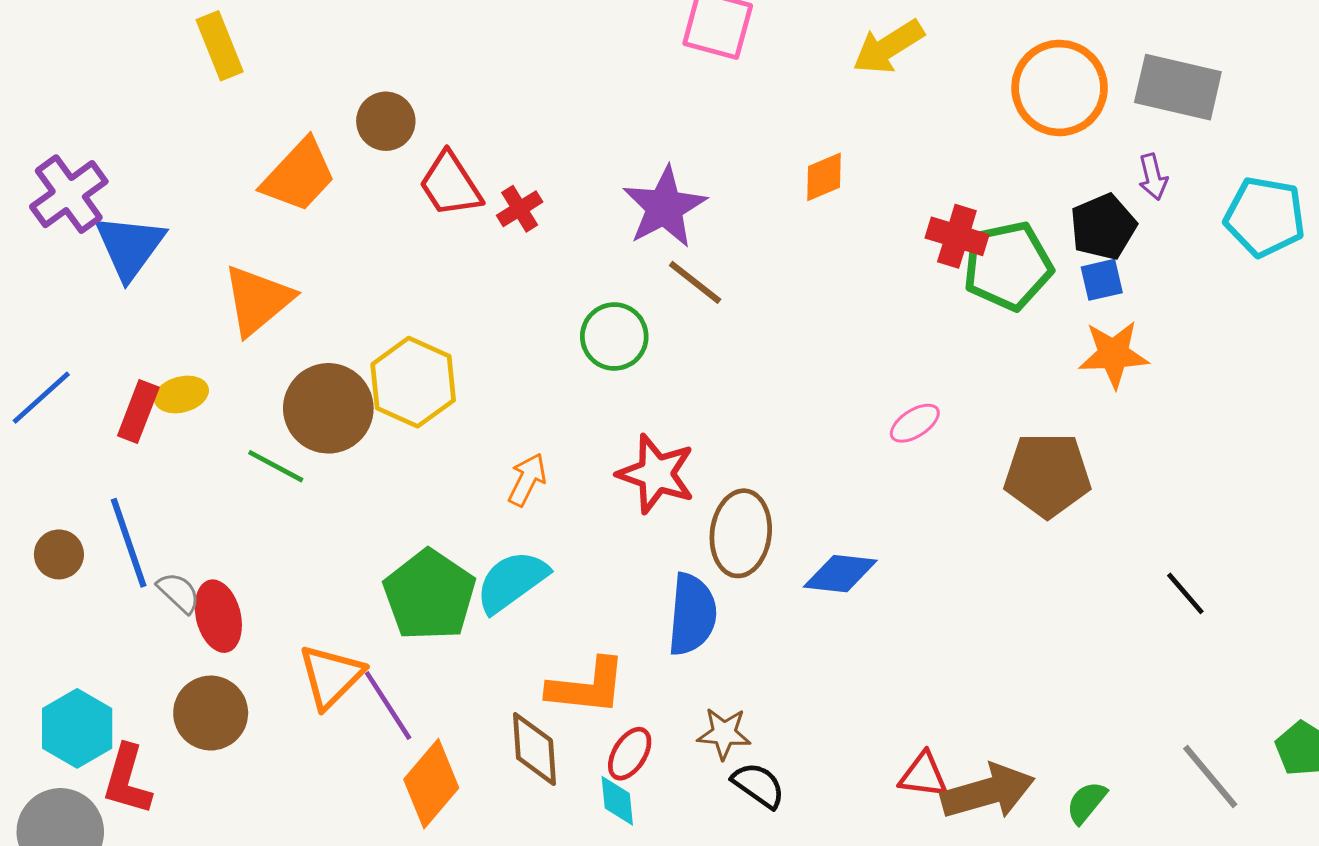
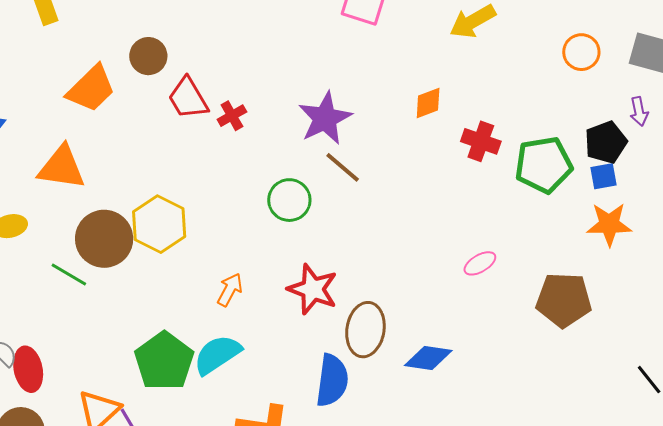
orange circle: (1060, 88) -> (581, 52), size x0.6
red cross: (957, 236) -> (481, 141), moved
orange triangle: (258, 300) -> (62, 167), turned 46

